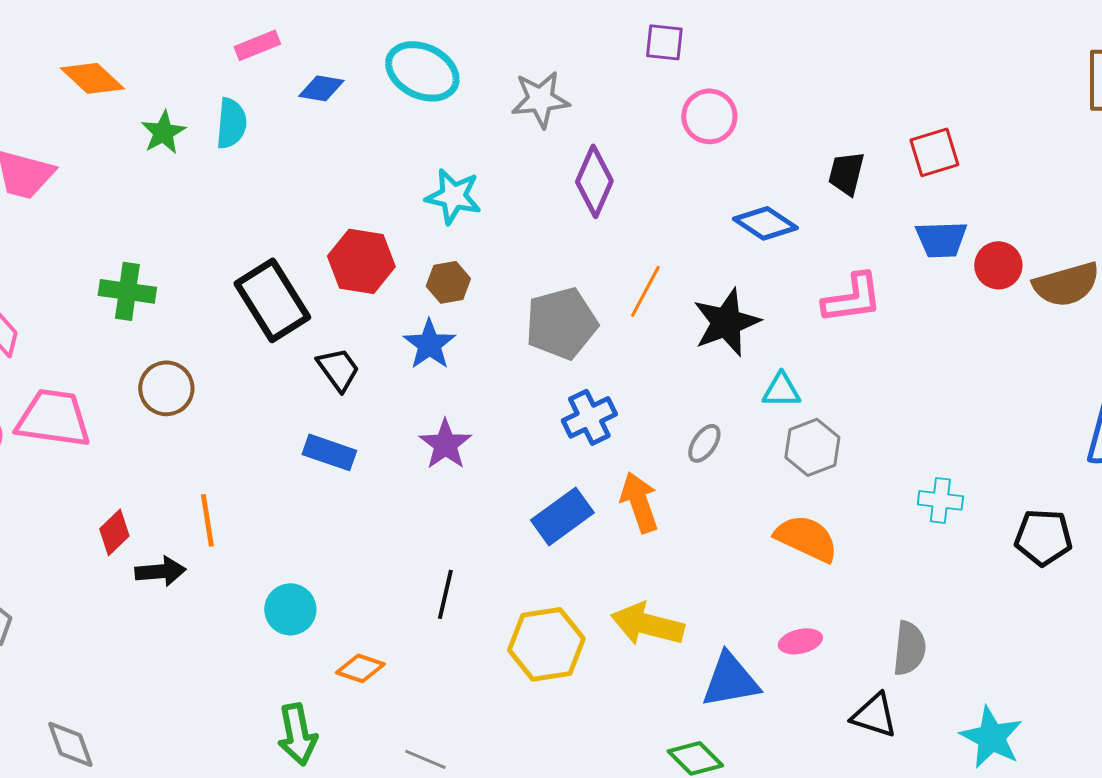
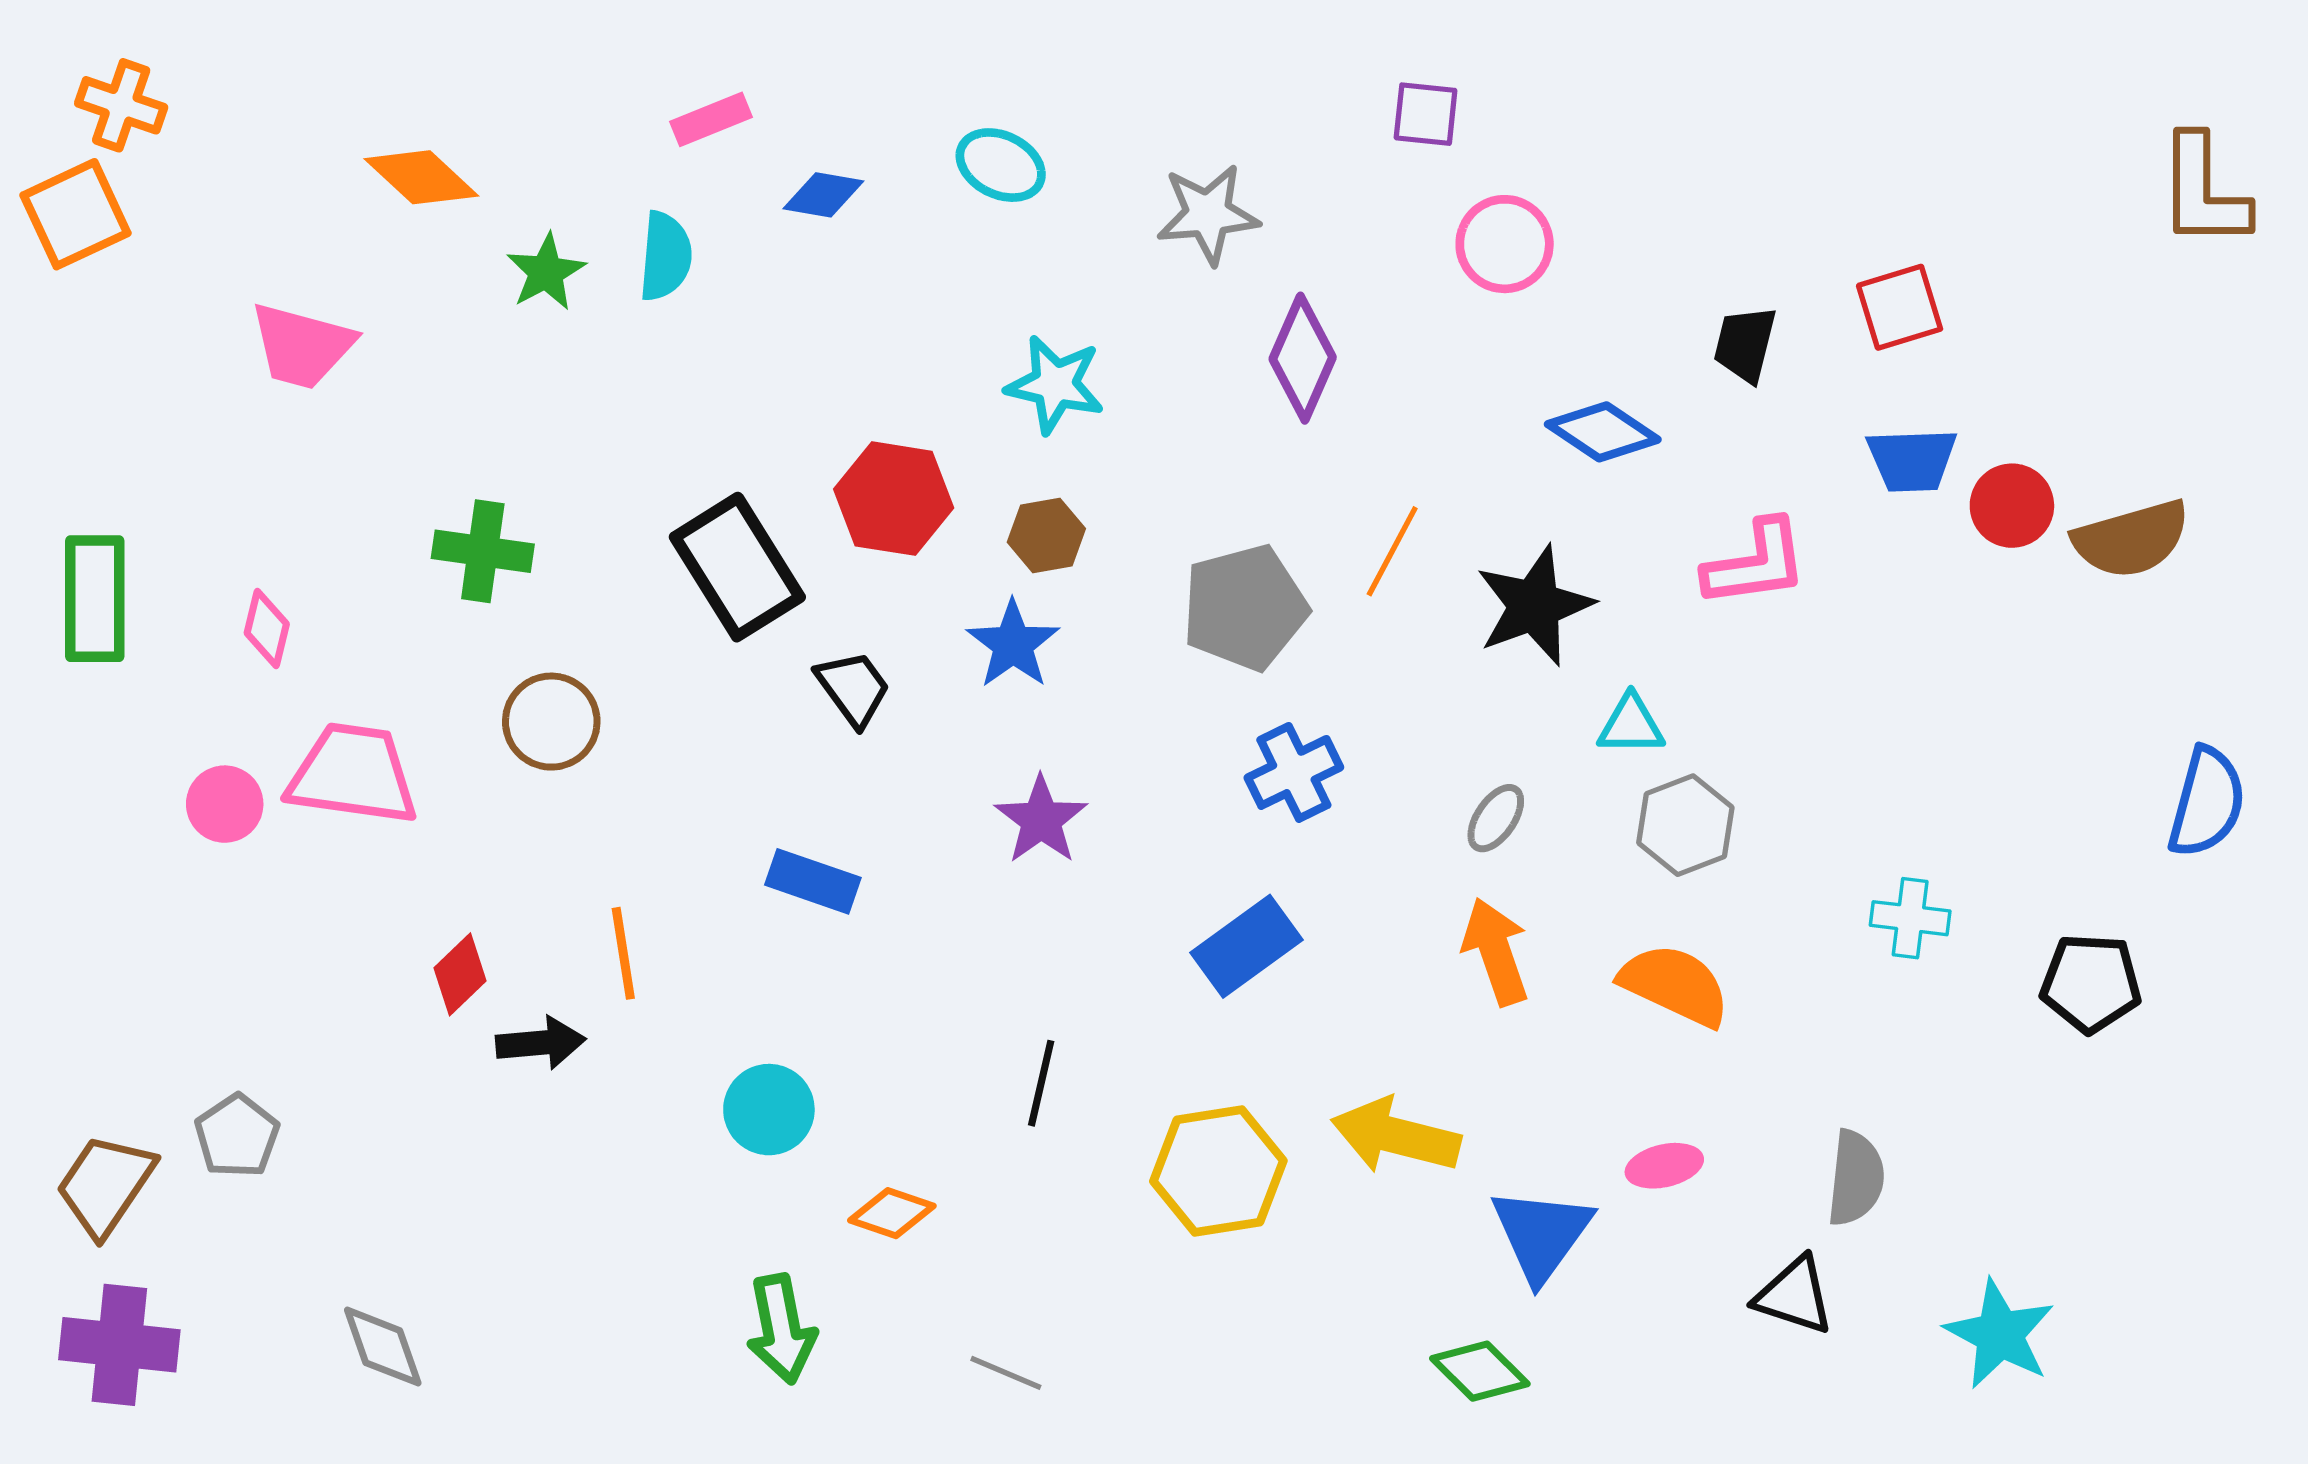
cyan ellipse: (422, 71) -> (1001, 165), size x0.7
blue rectangle: (329, 452) -> (813, 881), moved
orange arrow: (639, 502) -> (1496, 952), moved
blue triangle: (730, 680) -> (1541, 1234), turned -44

